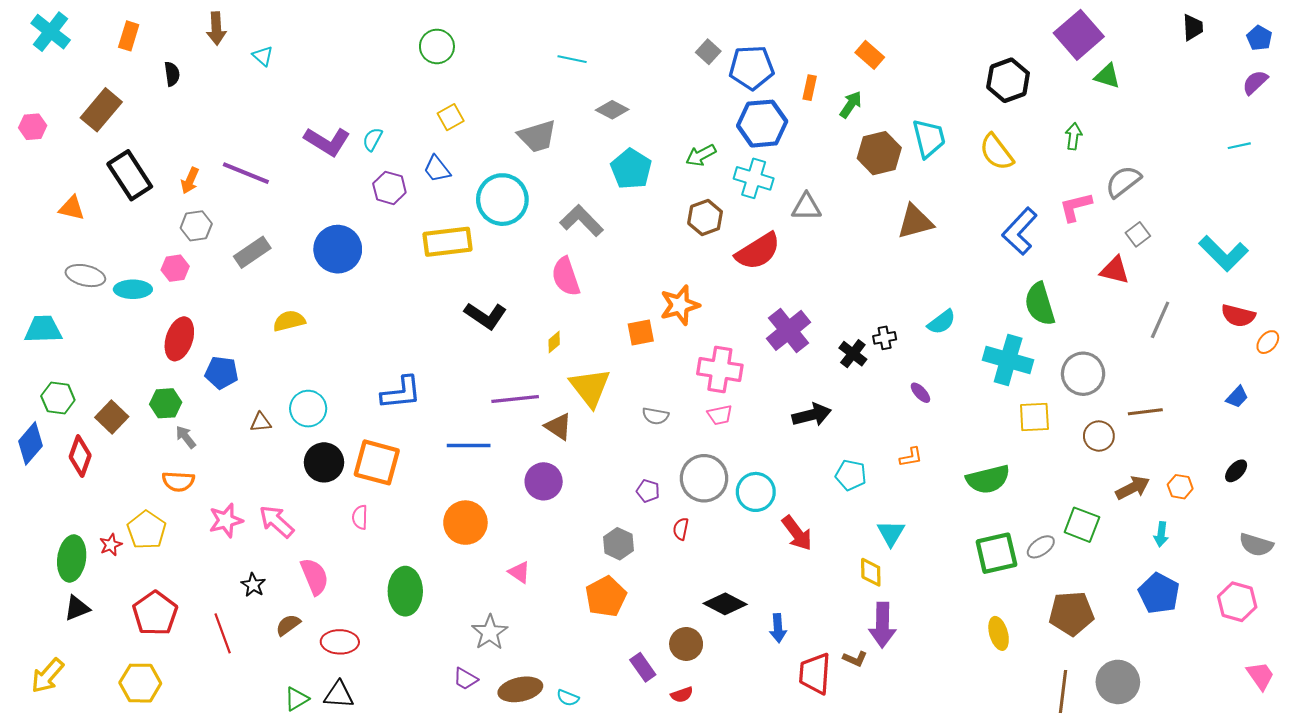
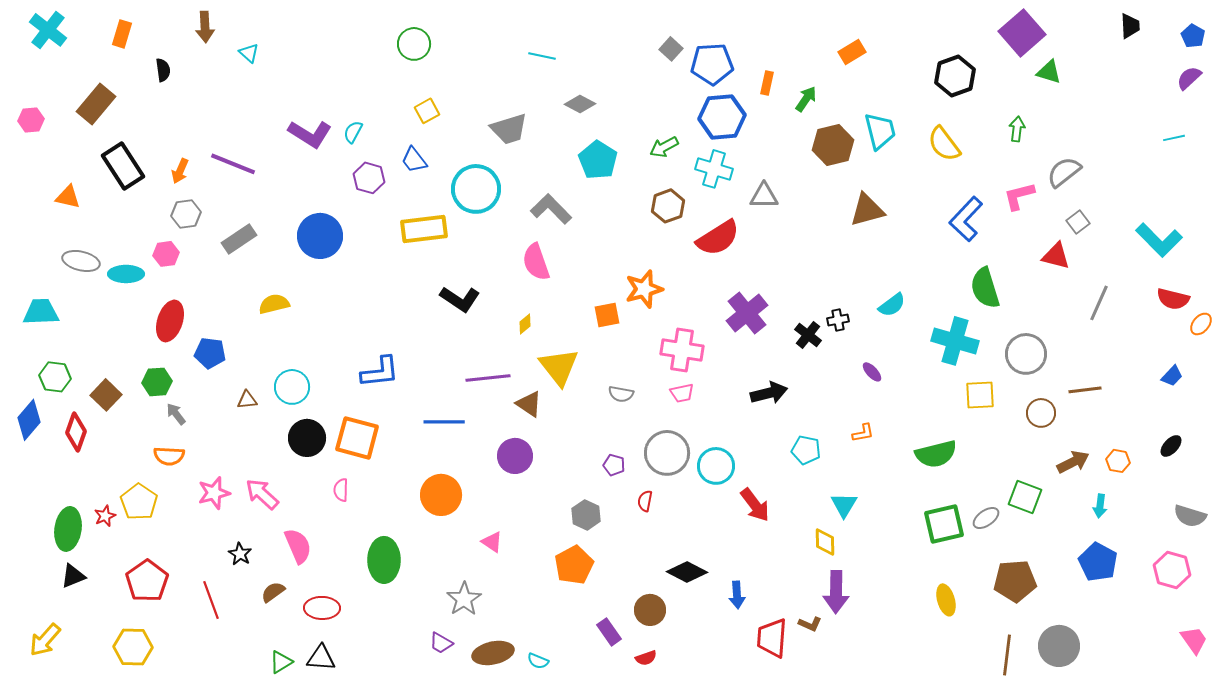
orange rectangle: (870, 55) -> (852, 52), moved, turned -72

